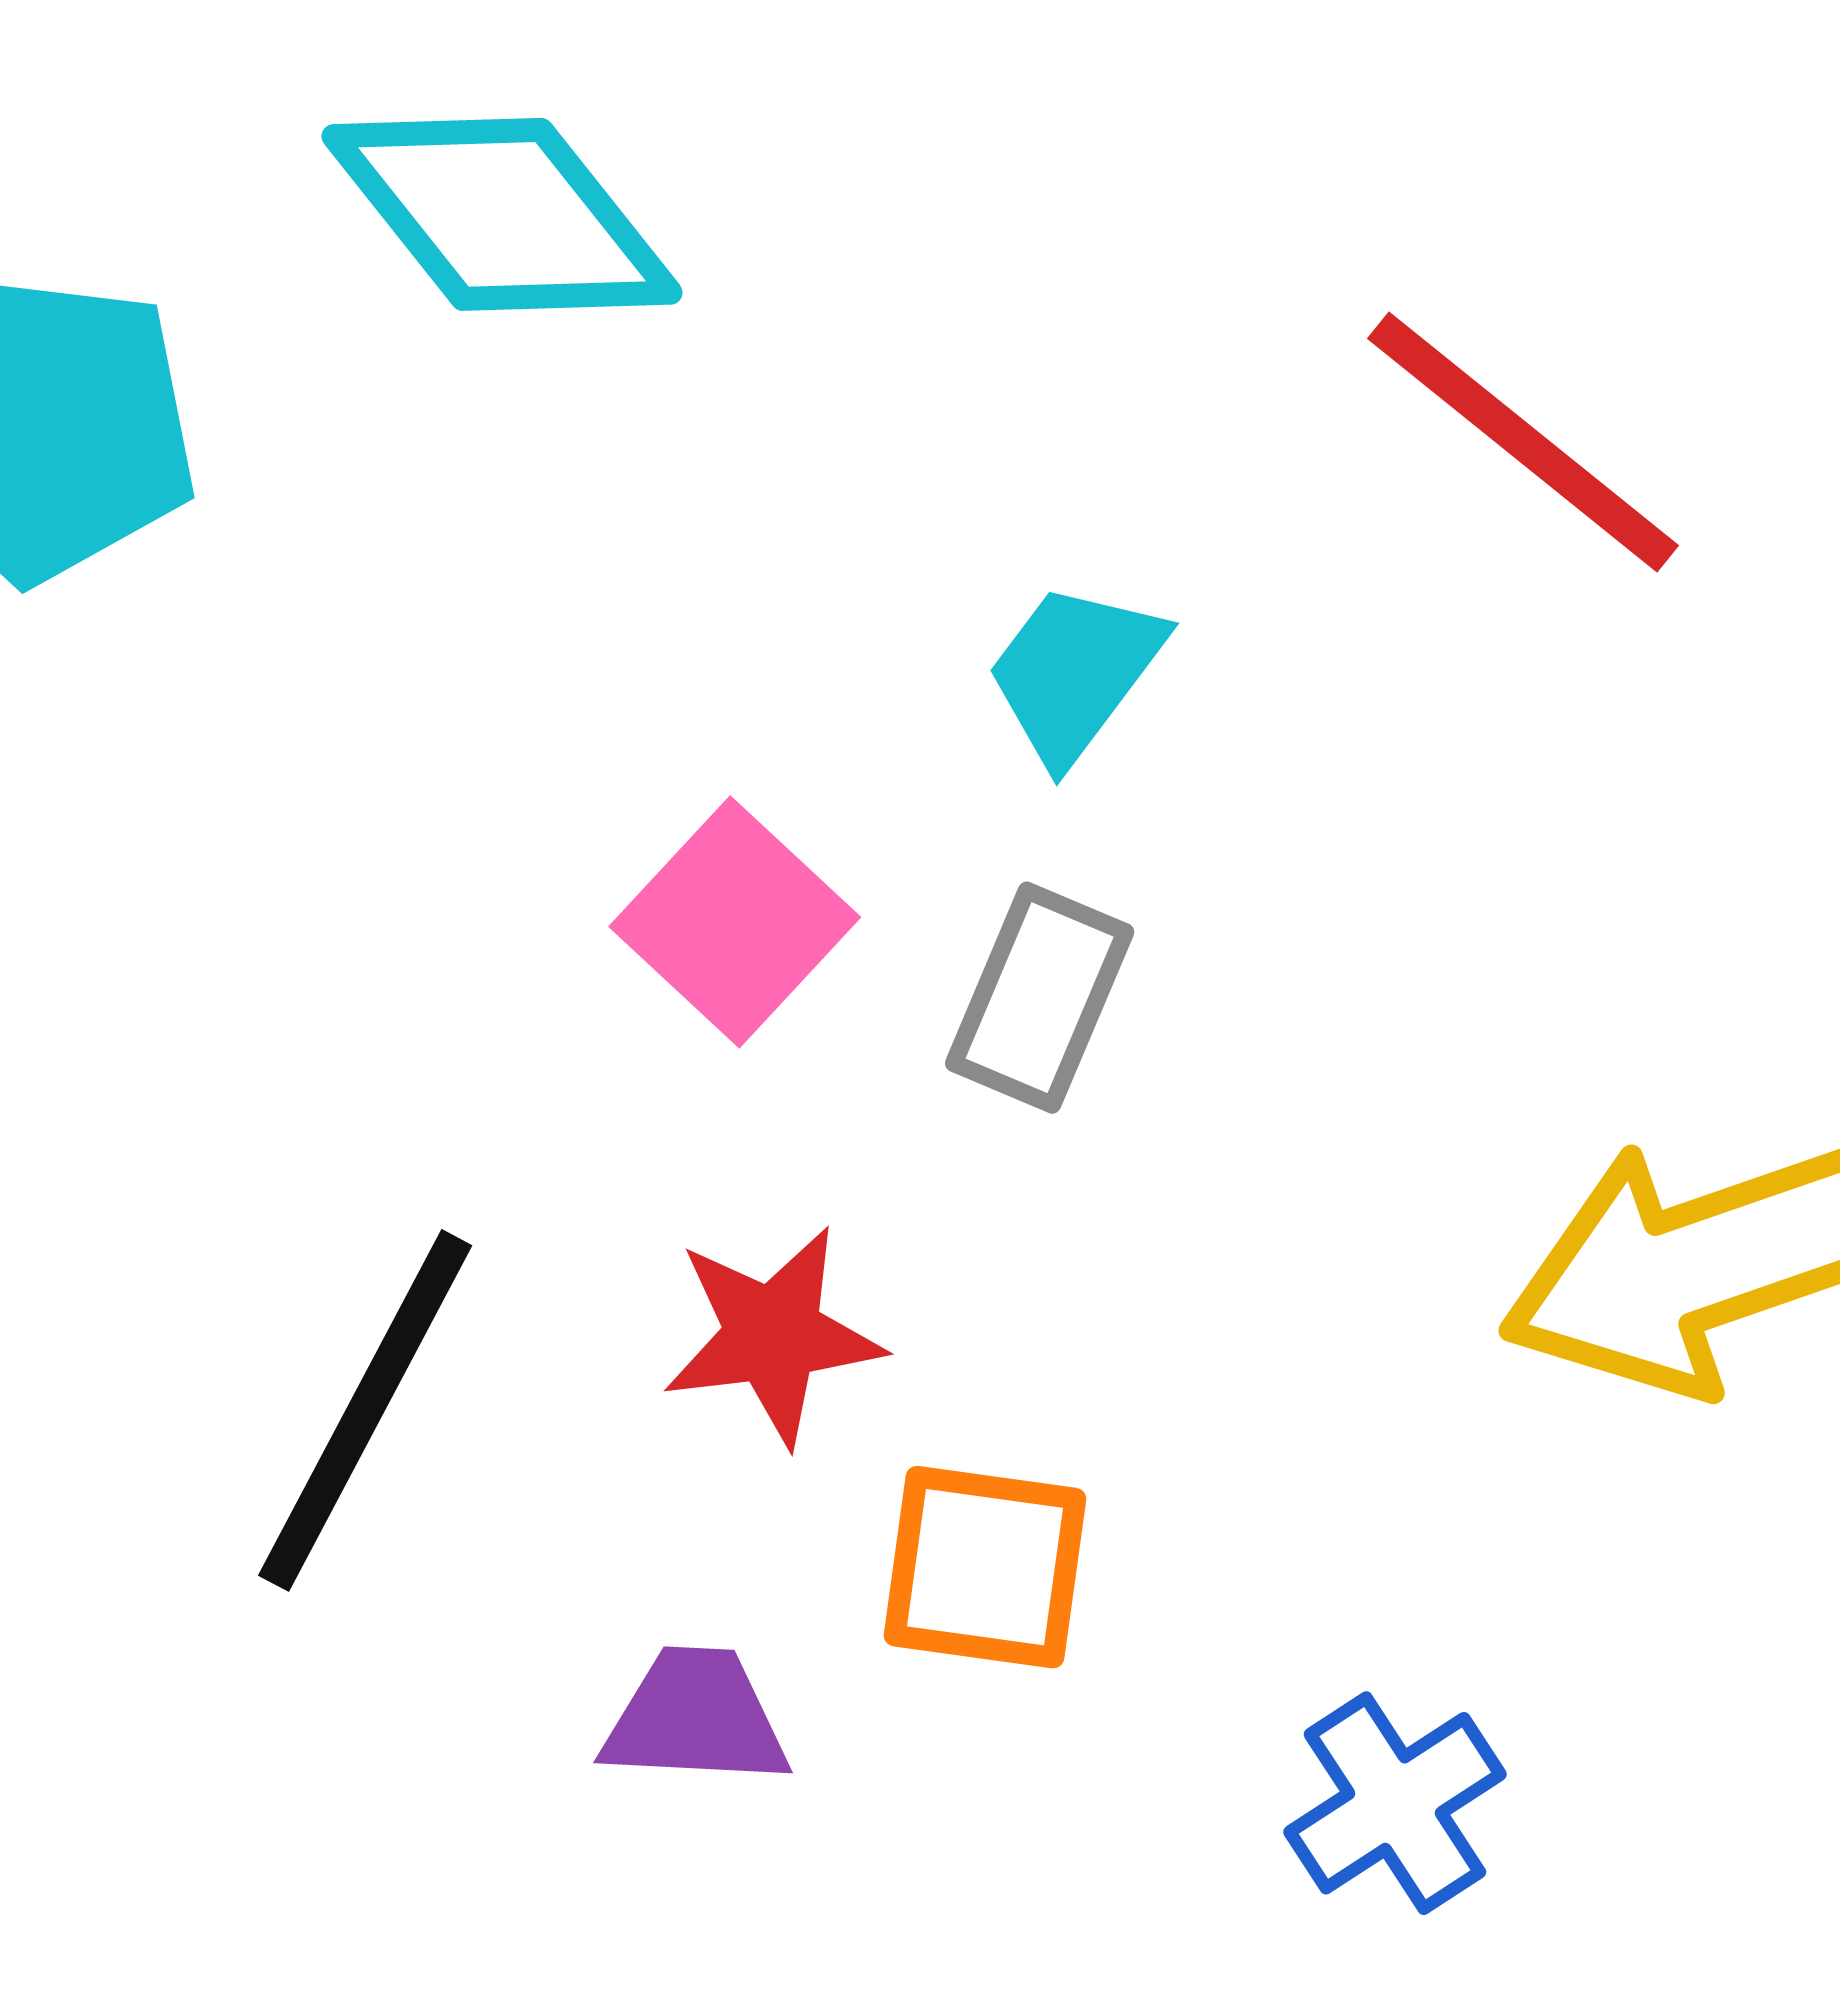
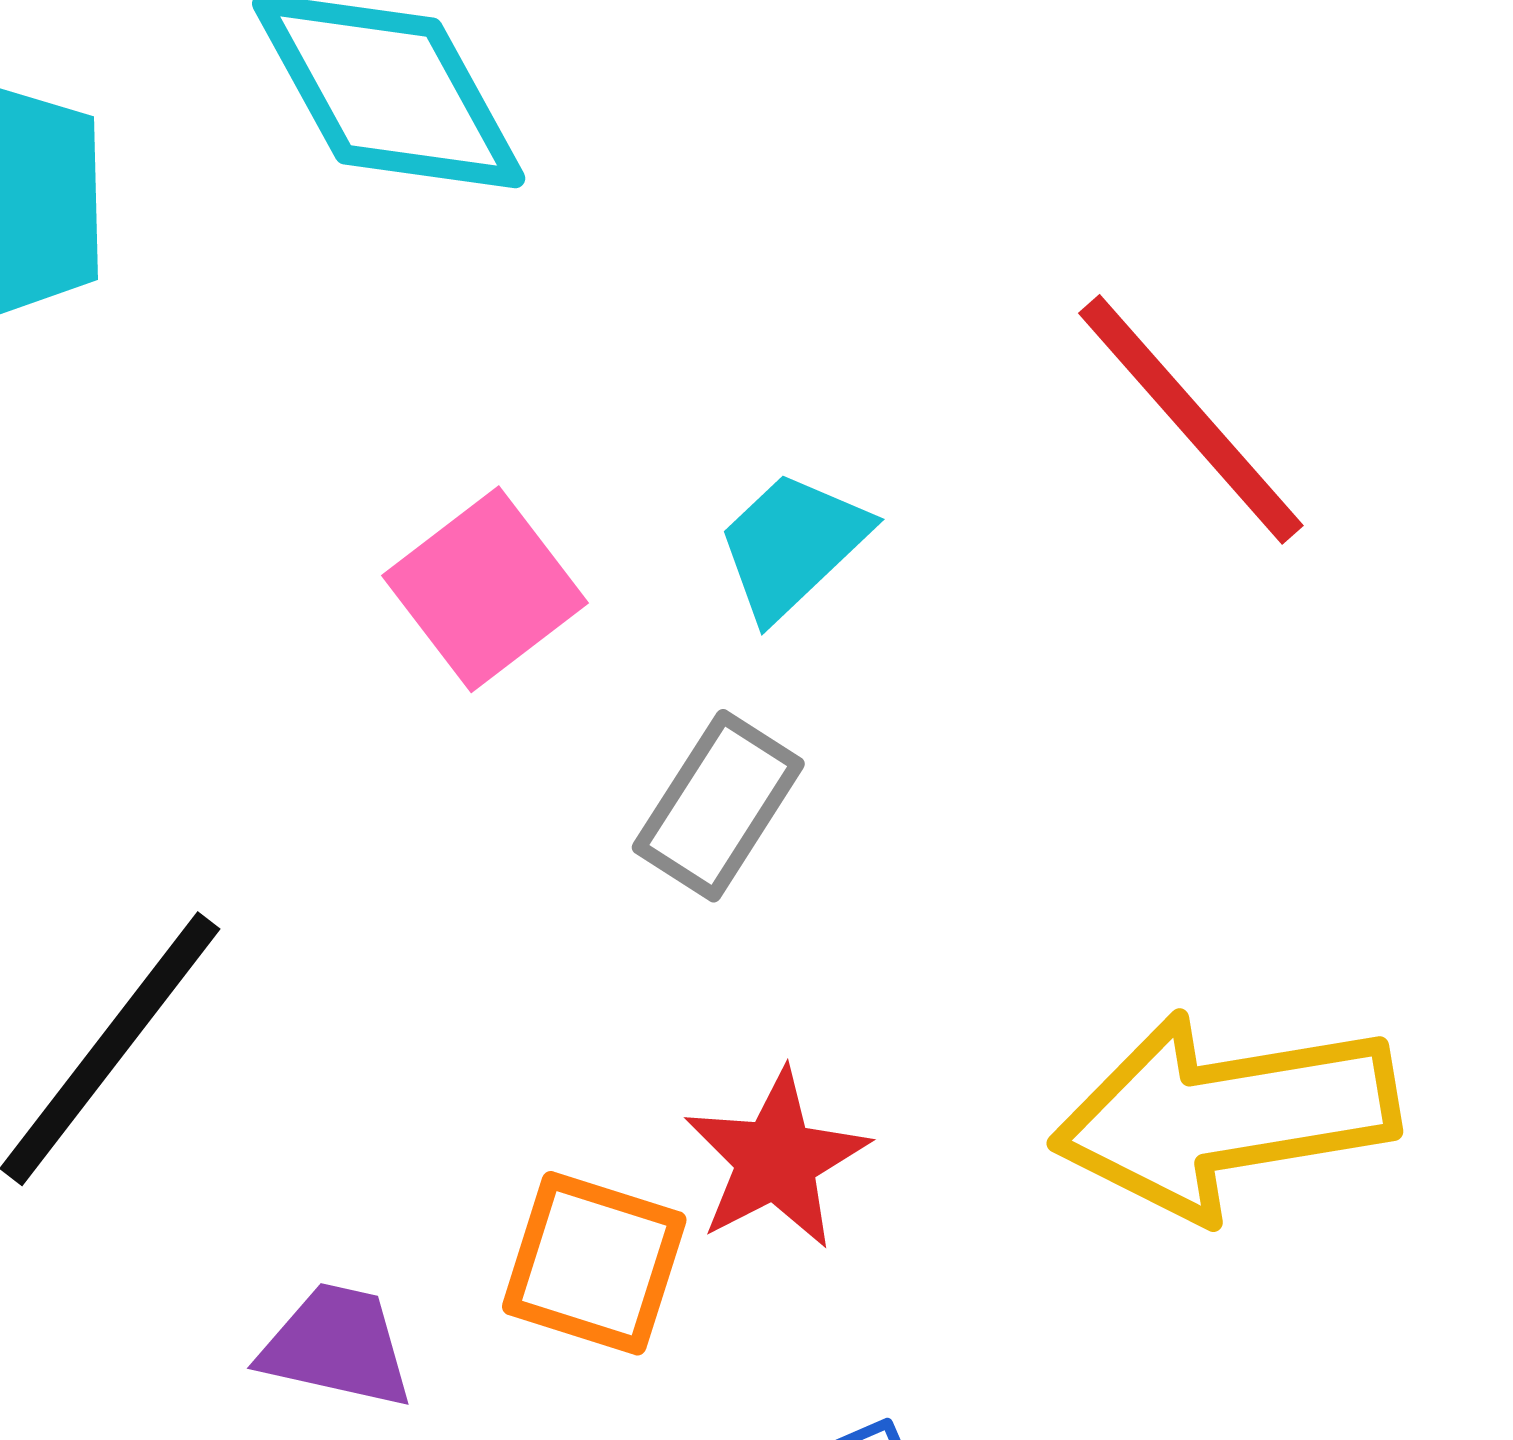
pink square: (735, 922) -> (485, 589), moved
red star: (773, 1335) -> (776, 1160), moved, turned -30

